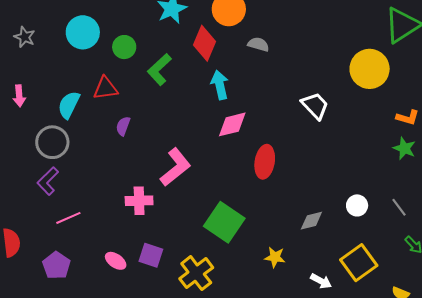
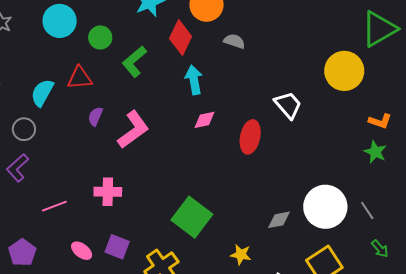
pink diamond: (232, 124) -> (204, 120), size x0.7
gray circle: (52, 142) -> (24, 129), size x0.7
red ellipse: (265, 162) -> (250, 137), moved
pink L-shape: (175, 167) -> (133, 130), moved
white circle: (357, 205) -> (325, 207), size x2.0
pink line: (68, 218) -> (54, 206), moved

